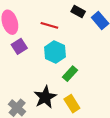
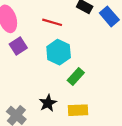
black star: (45, 97) -> (48, 103), size x0.7
yellow rectangle: (72, 104) -> (78, 110), turned -60

